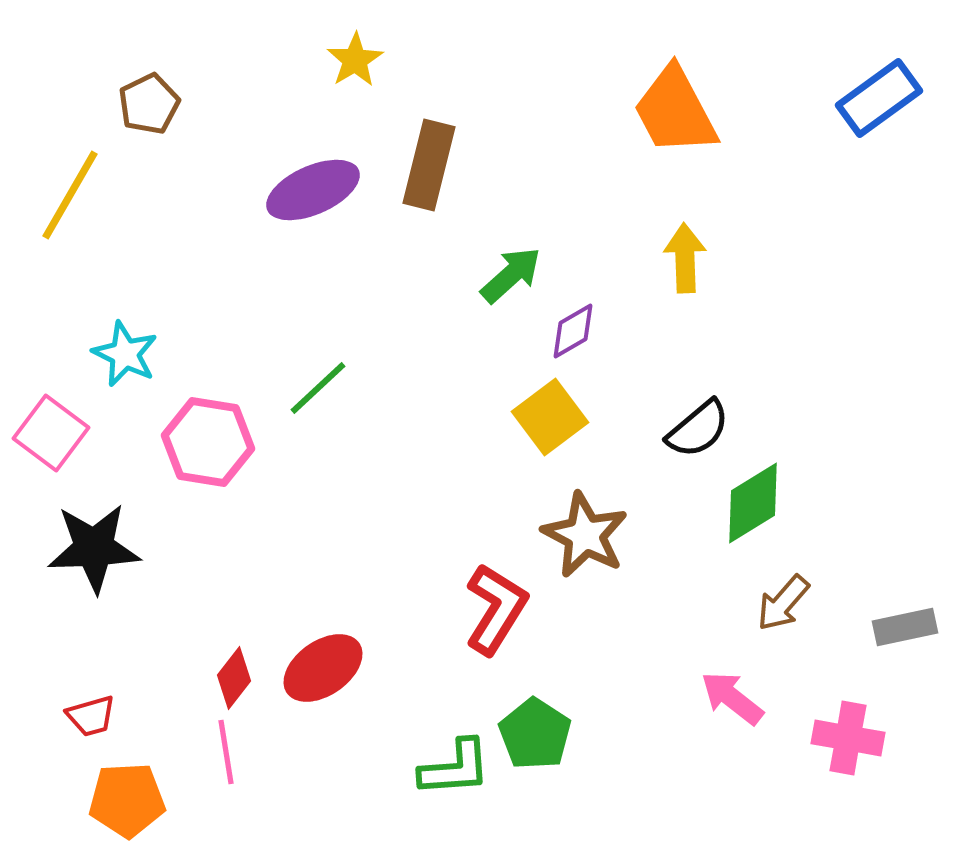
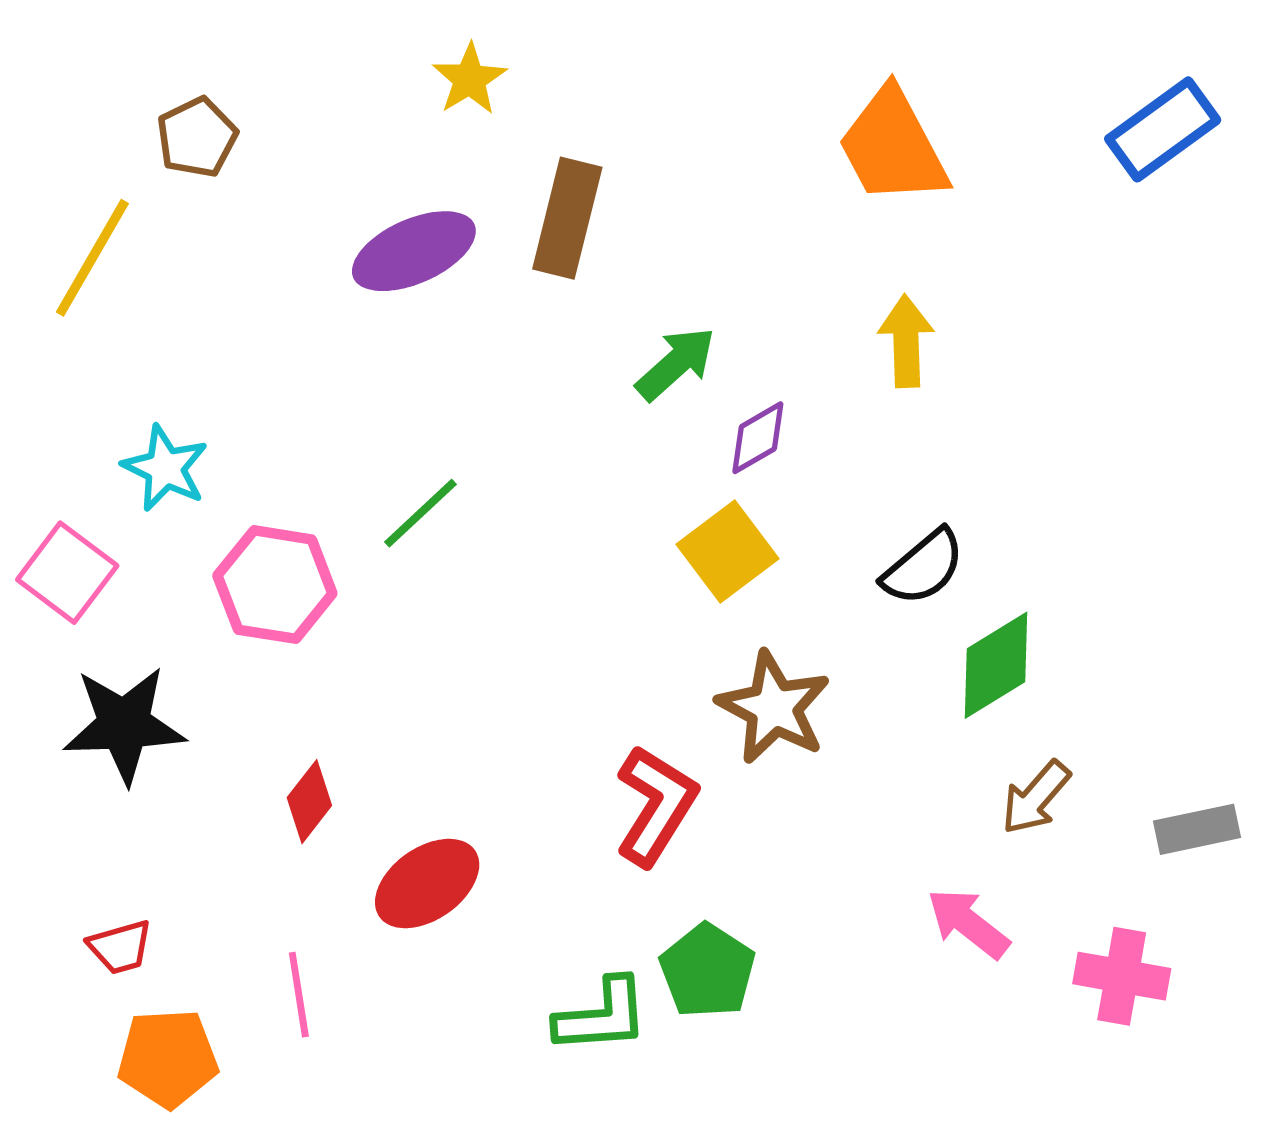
red diamond: (234, 678) -> (309, 802), moved

